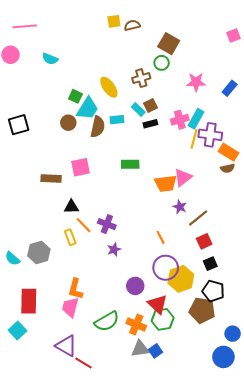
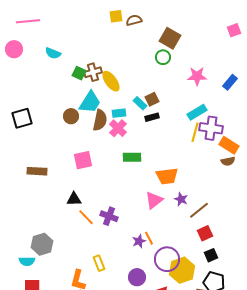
brown cross: (141, 78) -> (93, 72), moved
green square: (75, 96) -> (79, 73), moved
cyan rectangle: (196, 119) -> (197, 112), turned 30
pink cross: (180, 120) -> (118, 128), moved, turned -30
pink triangle: (183, 177) -> (154, 200), moved
brown rectangle: (51, 178) -> (37, 171), moved
yellow rectangle: (70, 237) -> (99, 263), moved
orange line: (161, 237) -> (149, 238), moved
purple star: (114, 249) -> (139, 241), moved
cyan semicircle: (13, 259) -> (27, 261), moved, turned -42

